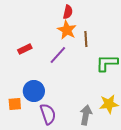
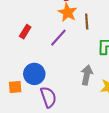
red rectangle: (25, 49) -> (25, 32), turned -32
gray arrow: (86, 115) -> (87, 75), moved

